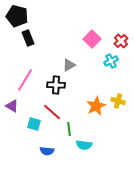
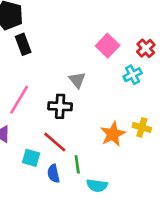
gray triangle: (69, 65) -> (77, 80), turned -40
blue semicircle: (47, 151) -> (53, 174), moved, turned 72

